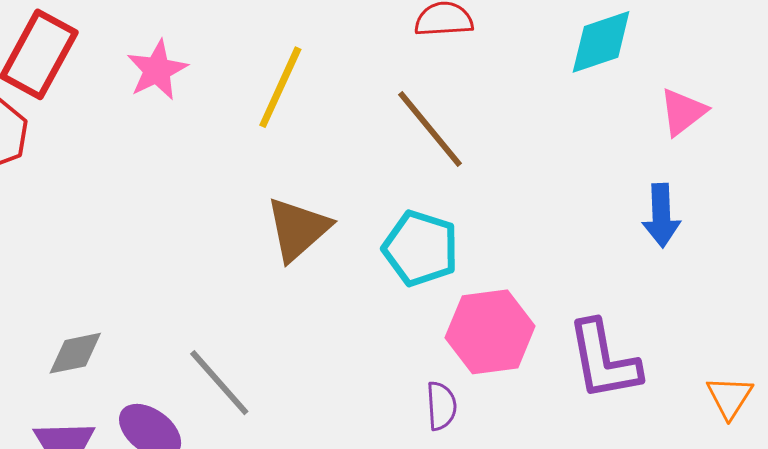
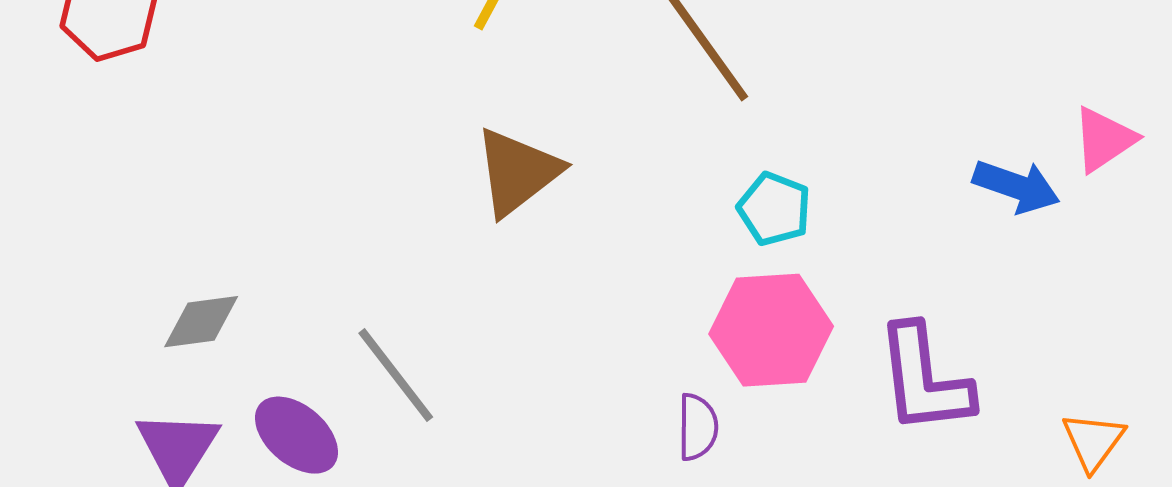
pink triangle: (683, 112) -> (1104, 139), moved
blue arrow: (661, 216) -> (1016, 186), turned -72
cyan pentagon: (421, 248) -> (774, 209), moved, size x0.7

